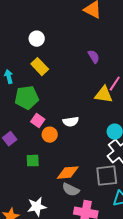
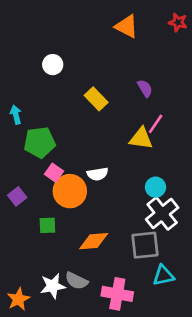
purple semicircle: (94, 57) -> (145, 88), moved
yellow rectangle: (40, 67) -> (96, 99), moved
orange circle: (50, 135) -> (70, 191), size x1.6
gray semicircle: (71, 190) -> (76, 281), moved

